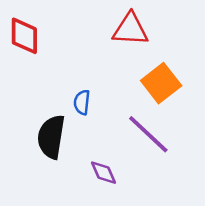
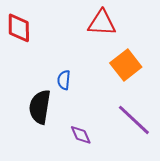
purple line: (148, 134) -> (134, 120), moved

